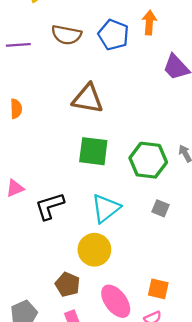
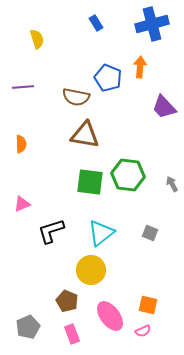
brown semicircle: (66, 35) -> (76, 97), moved
green hexagon: (148, 160) -> (128, 175), moved
pink triangle: (15, 188) -> (22, 204), moved

